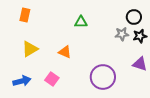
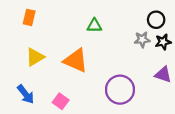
orange triangle: (65, 52) -> (76, 60), size x1.6
pink square: (52, 79) -> (61, 101), moved
blue arrow: (22, 81) -> (26, 94), turned 66

